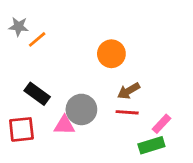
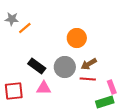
black rectangle: (37, 94) -> (37, 66), moved
gray circle: (81, 109) -> (65, 67), moved
pink rectangle: (161, 124) -> (112, 87), turned -64

